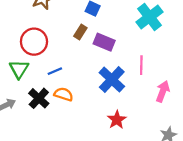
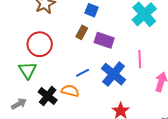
blue line: (55, 71) -> (83, 73), moved

